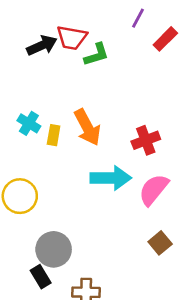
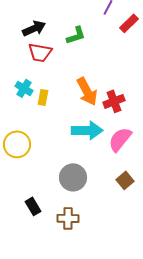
red trapezoid: (72, 38) -> (40, 52), moved
orange arrow: (87, 127) -> (87, 91), moved
gray circle: (54, 249) -> (73, 177), moved

